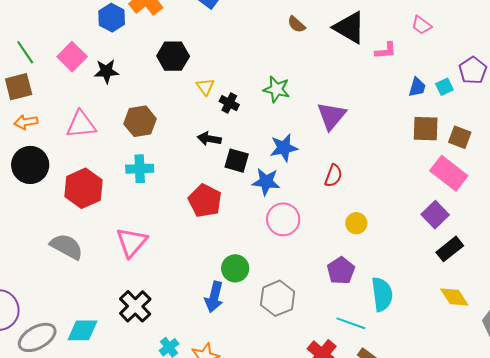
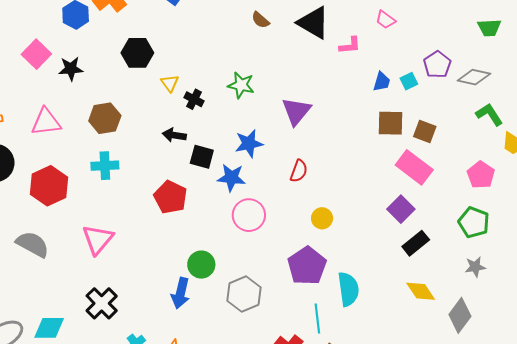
purple pentagon: (341, 271) -> (307, 266), size x1.4
cyan line: (351, 323) -> (317, 319), turned 64

